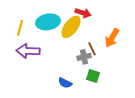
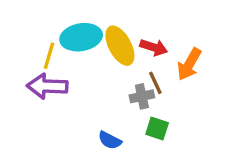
red arrow: (83, 13) -> (154, 47), moved
yellow ellipse: (71, 27) -> (120, 46), turned -65
yellow line: (20, 28) -> (49, 56), moved

